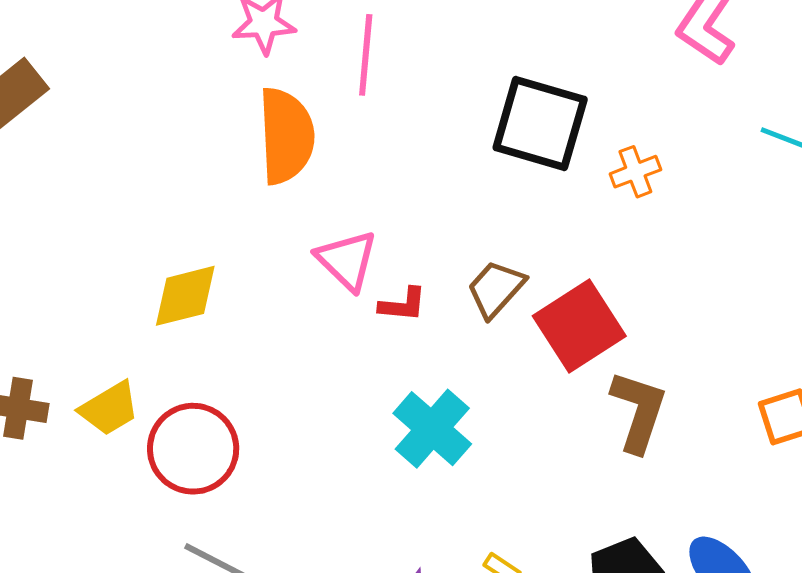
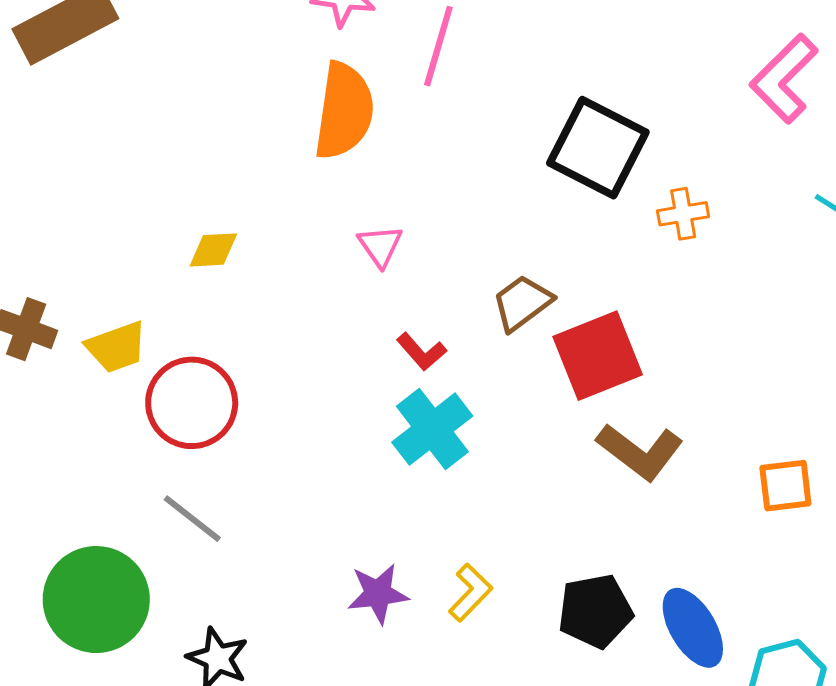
pink triangle: (347, 260) -> (380, 246), size x0.7
yellow diamond: (185, 296) -> (213, 250), size x0.7
red L-shape: (403, 305) -> (421, 352), moved, turned 33
brown L-shape: (638, 411) -> (640, 452), turned 98

